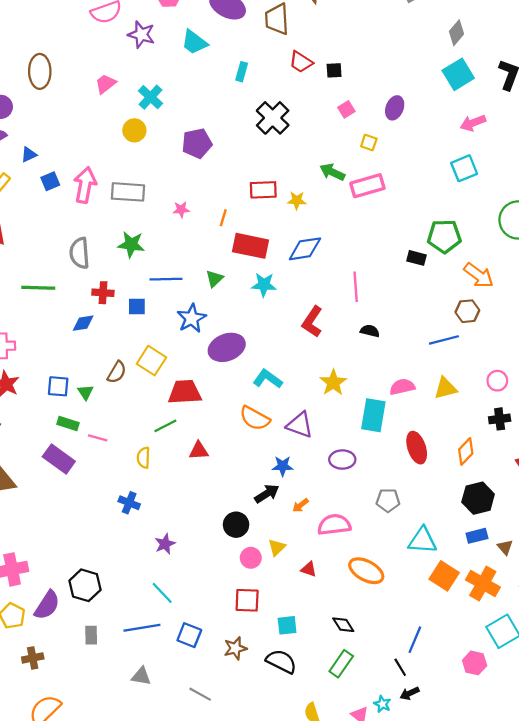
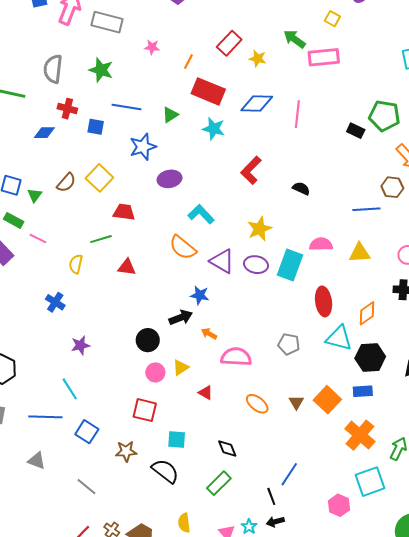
red rectangle: (263, 190) -> (229, 43), turned -55
pink line: (356, 287) -> (297, 114), moved
purple ellipse: (227, 347) -> (170, 179), size x0.7
red trapezoid: (185, 392) -> (124, 212), size x0.7
purple ellipse: (342, 460) -> (256, 265), moved
orange arrow: (300, 505) -> (209, 334), turned 56
cyan triangle: (422, 540) -> (339, 338), moved
brown triangle: (505, 547) -> (296, 402), moved
orange ellipse: (366, 571) -> (257, 404), size x0.7
orange square: (444, 576) -> (327, 400), moved

